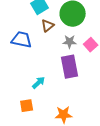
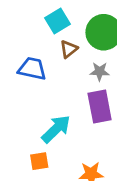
cyan arrow: (39, 83) -> (56, 129), size x1.6

